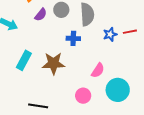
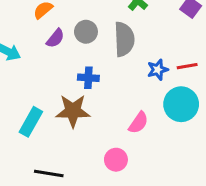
blue cross: (73, 38) -> (88, 78), moved
cyan rectangle: (24, 60) -> (31, 122), moved
cyan circle: (118, 90) -> (181, 104), moved

